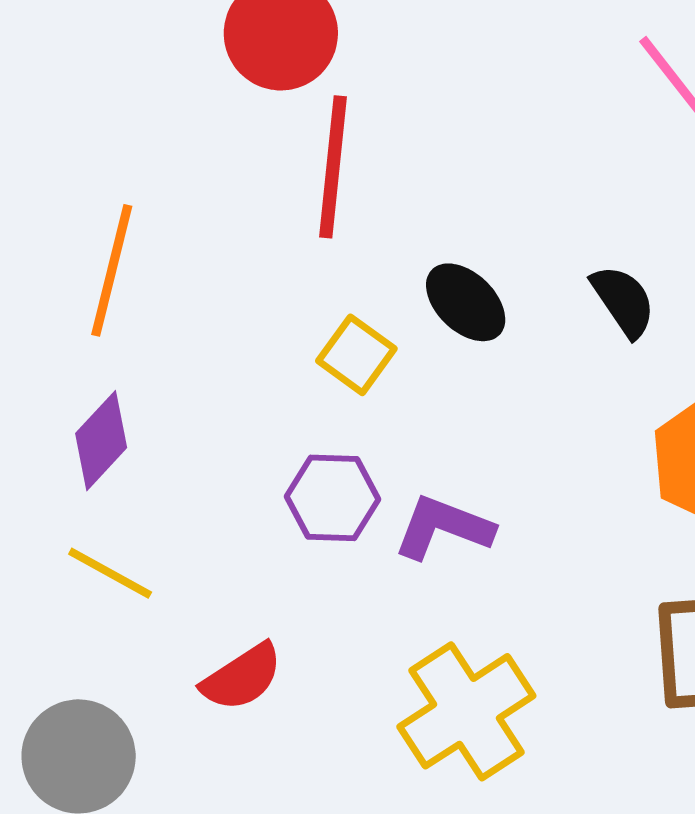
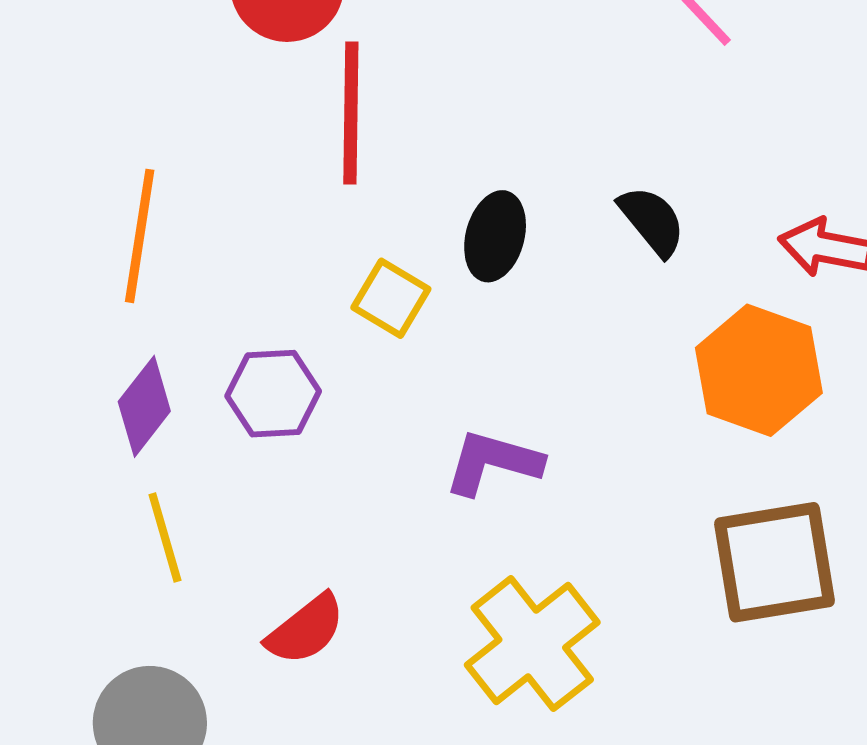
black ellipse: (466, 302) -> (495, 236), turned 66
purple hexagon: (332, 498) -> (273, 394), moved
yellow line: (110, 573) -> (165, 537), turned 50

